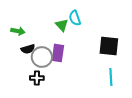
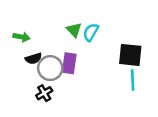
cyan semicircle: (75, 18) -> (91, 32), moved, turned 49
cyan line: (111, 77) -> (133, 80), moved
black cross: (37, 78) -> (44, 93), turned -32

